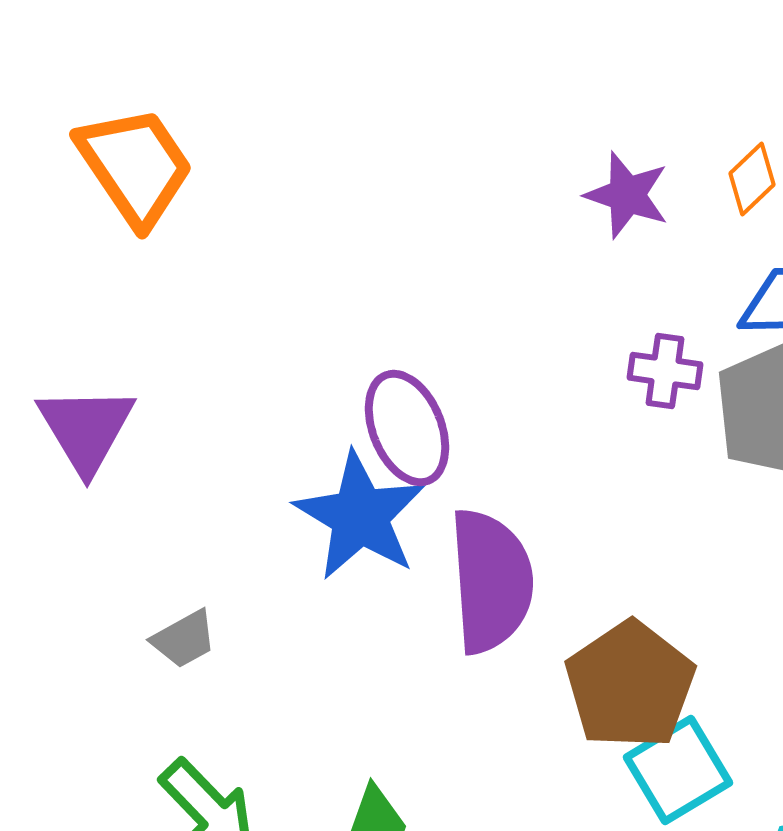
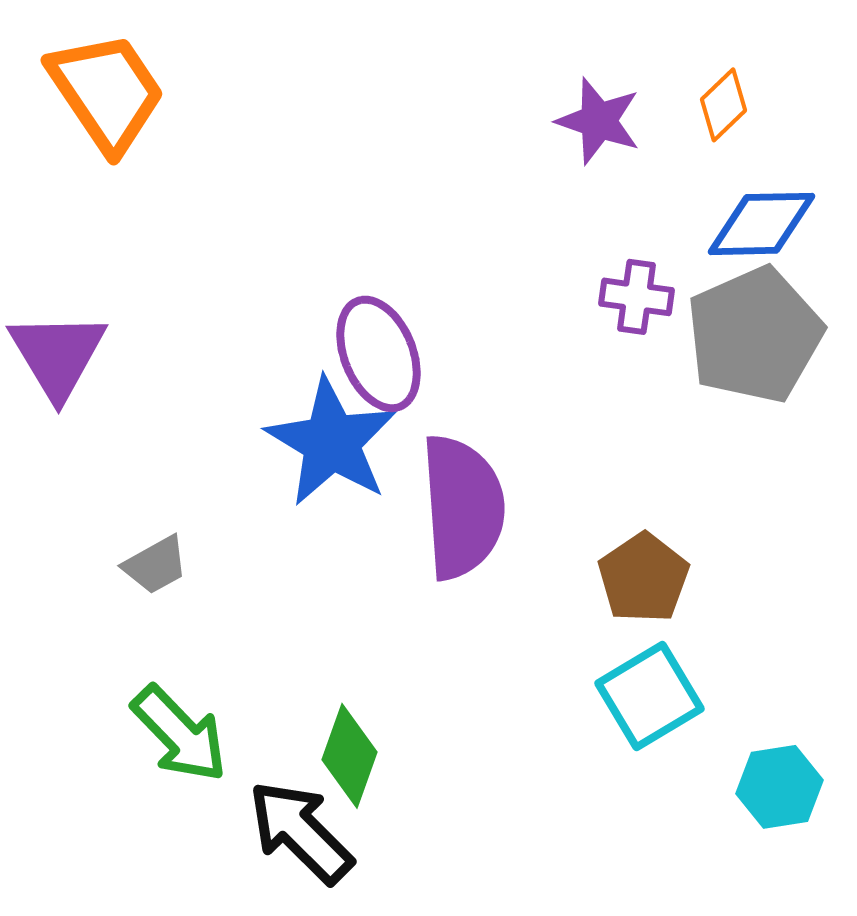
brown pentagon: (630, 685) -> (644, 578), moved, size x0.7

